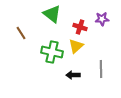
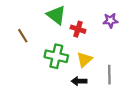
red cross: (80, 27) -> (78, 29), moved
yellow triangle: (76, 46) -> (84, 60), moved

